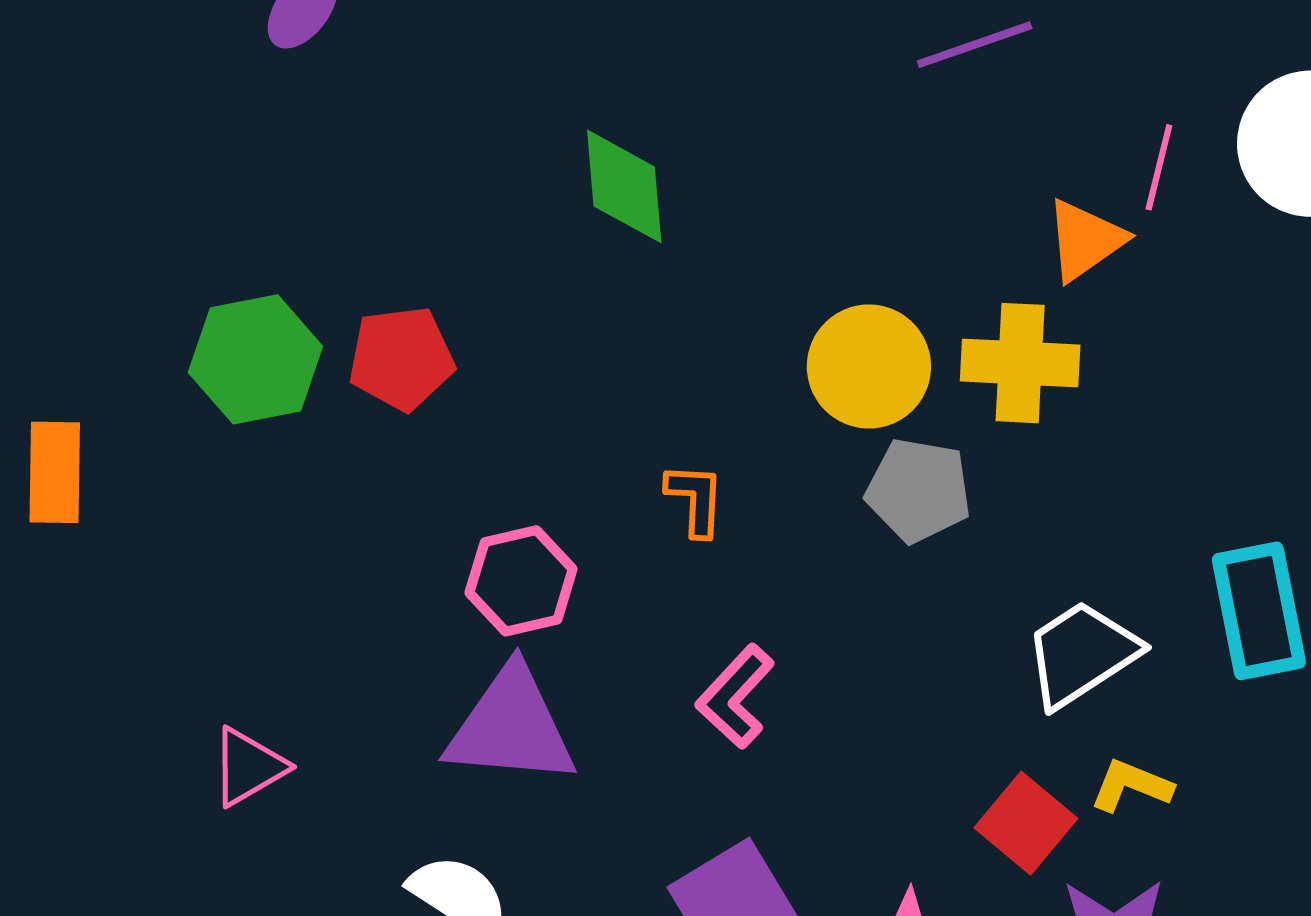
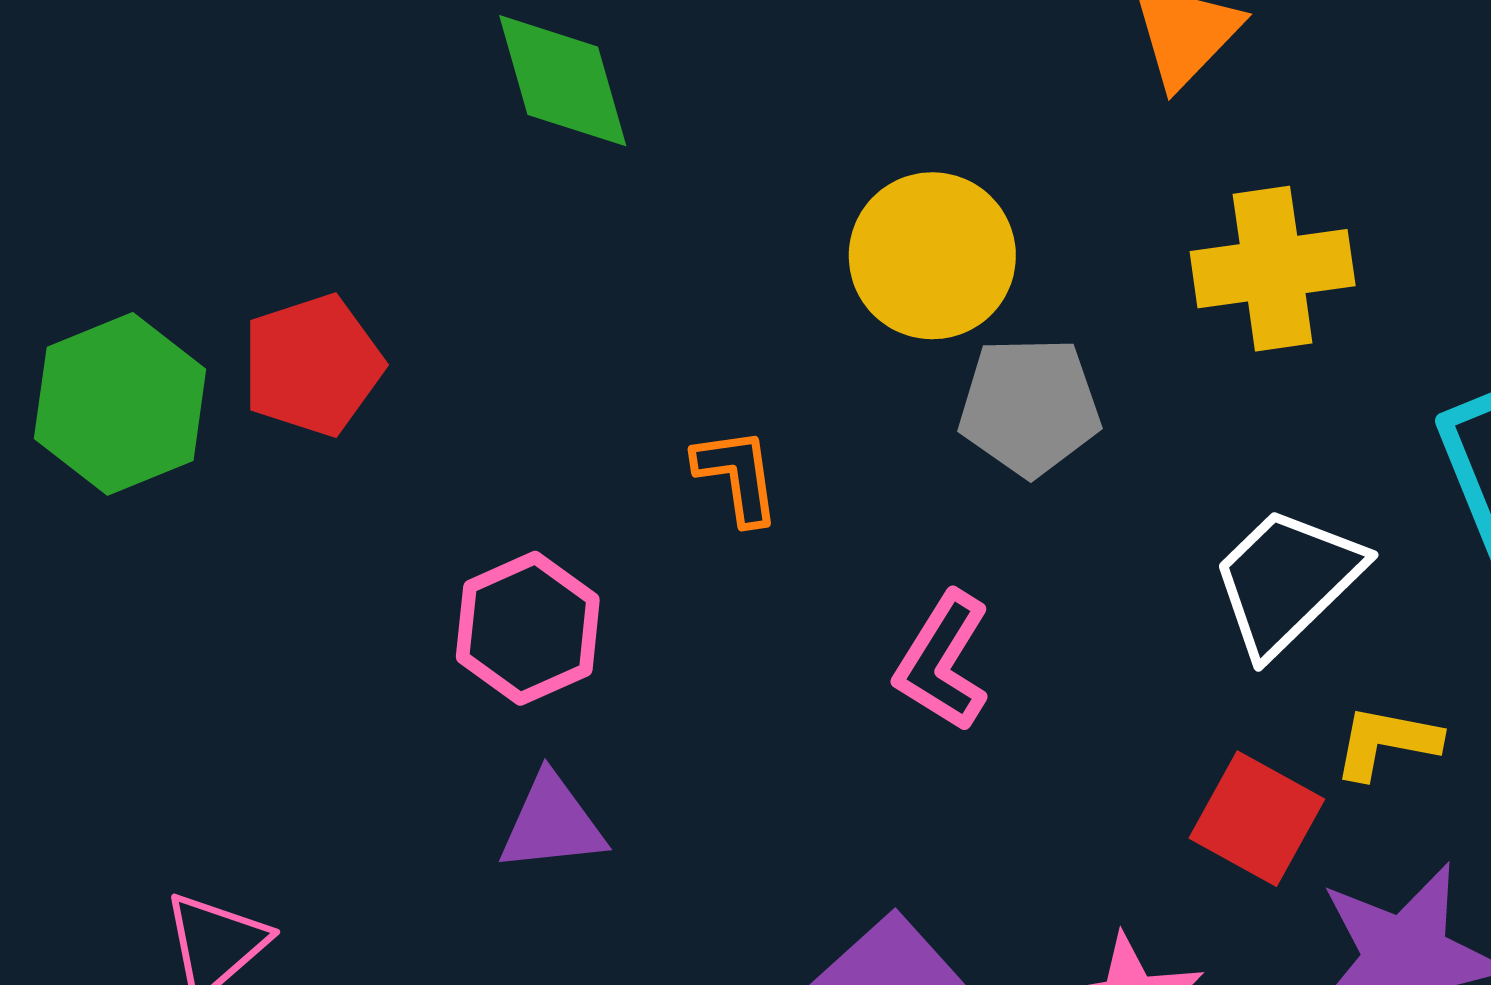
yellow cross: (1020, 363) -> (1273, 269), moved
pink L-shape: (735, 697) -> (943, 661), moved
purple triangle: (511, 727) -> (552, 823), size x0.6

